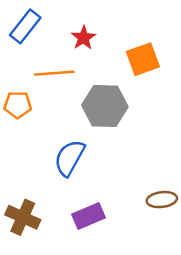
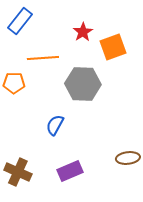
red star: (83, 38) -> (83, 32), moved
blue semicircle: (70, 158) -> (55, 125), size x0.7

